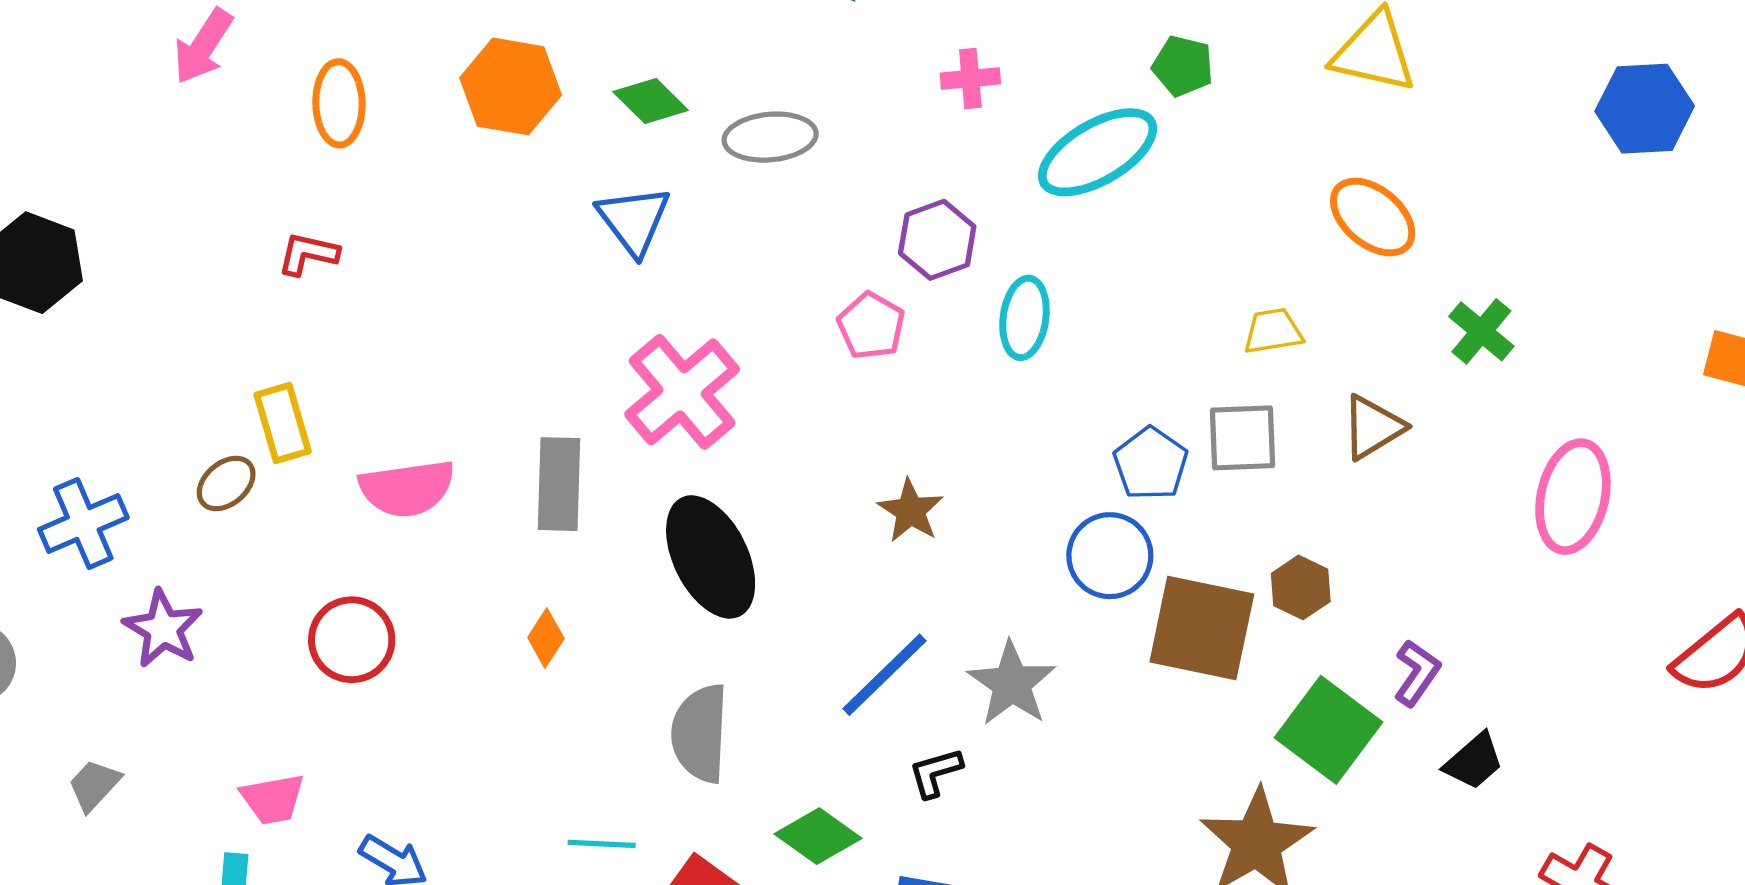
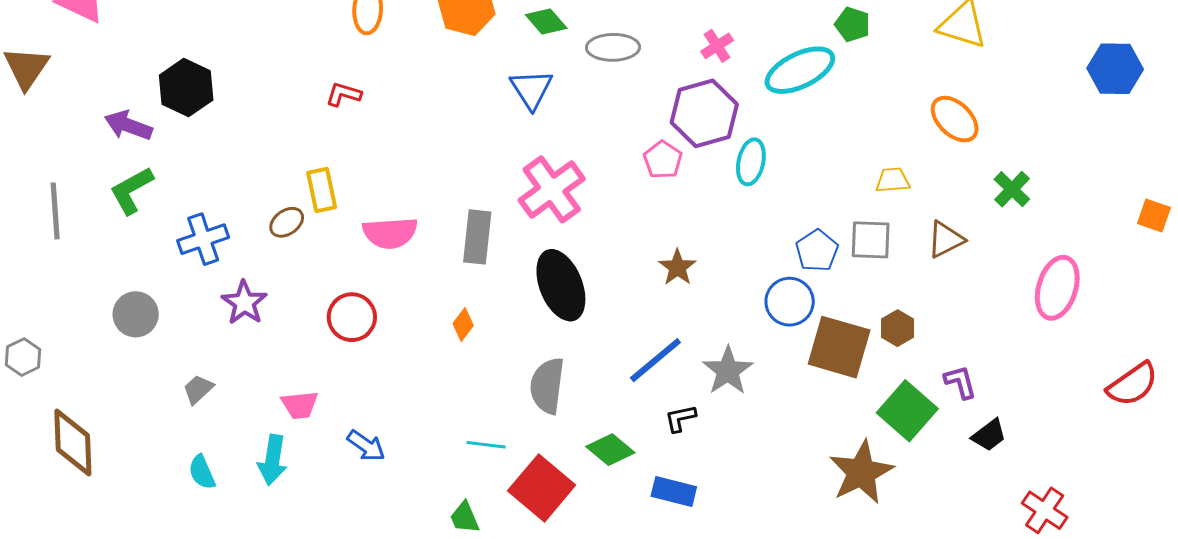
pink cross: (970, 79) -> (717, 46), moved, turned -32
purple hexagon: (937, 240) -> (704, 113), size x1.5
purple L-shape: (1417, 673) -> (960, 382), turned -54

